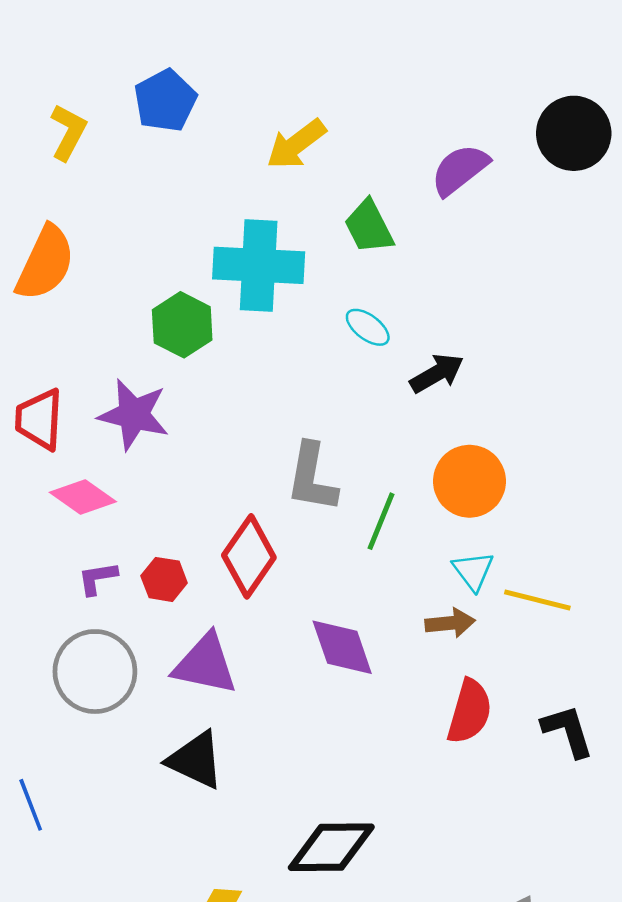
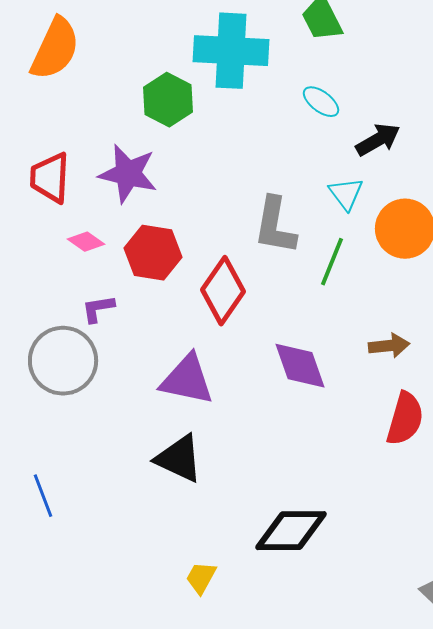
pink diamond: (83, 497) -> (86, 242), size x0.7
cyan triangle: (473, 571) -> (346, 194), moved
red hexagon: (164, 579) -> (153, 253), moved, size x1.5
gray circle: (95, 672) -> (63, 361), moved

